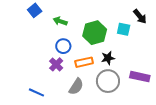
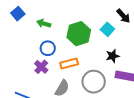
cyan square: (124, 29) -> (107, 29), turned 32
black star: (108, 58) -> (113, 56), moved

